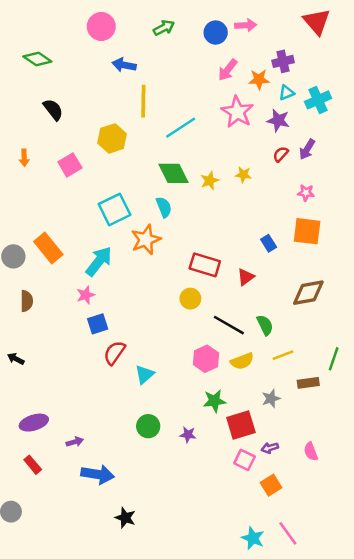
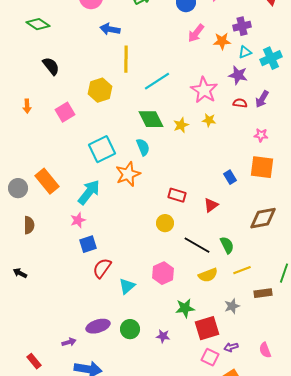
pink star: (237, 112) -> (204, 90), moved
red semicircle: (281, 154) -> (240, 103), turned 56
red rectangle: (205, 265) -> (177, 195), size x0.7
pink hexagon: (206, 359) -> (163, 273), moved
purple ellipse: (34, 423) -> (98, 326), moved

